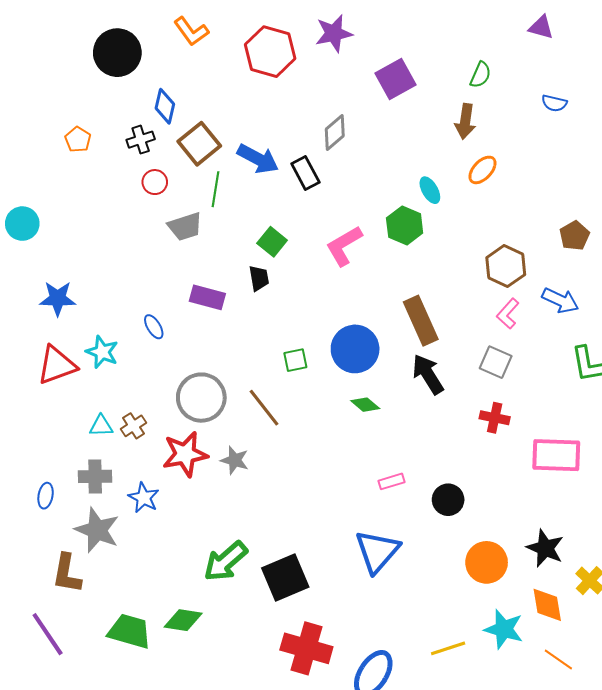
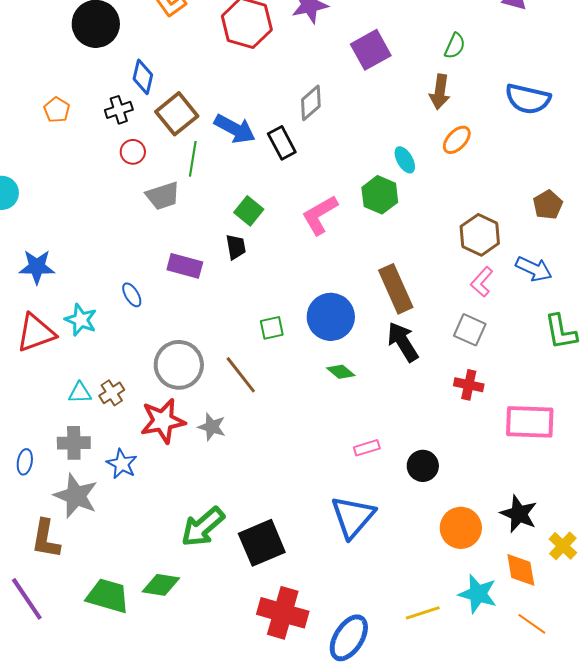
blue semicircle: (554, 103) -> (528, 99), moved, size x1.8

